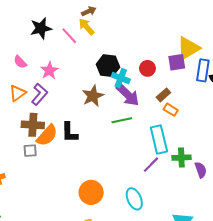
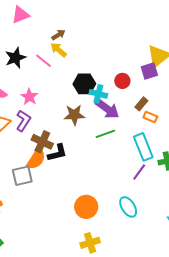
brown star: (93, 96) -> (74, 115), turned 30
brown cross: (33, 125) -> (42, 142), moved, turned 30
black L-shape: (70, 132) -> (57, 153), turned -95
gray square: (30, 151) -> (22, 176), size x1.5

